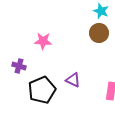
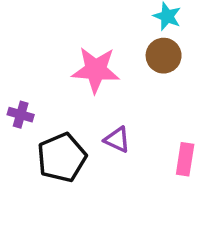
pink star: (43, 41) -> (96, 70), moved, size x1.5

